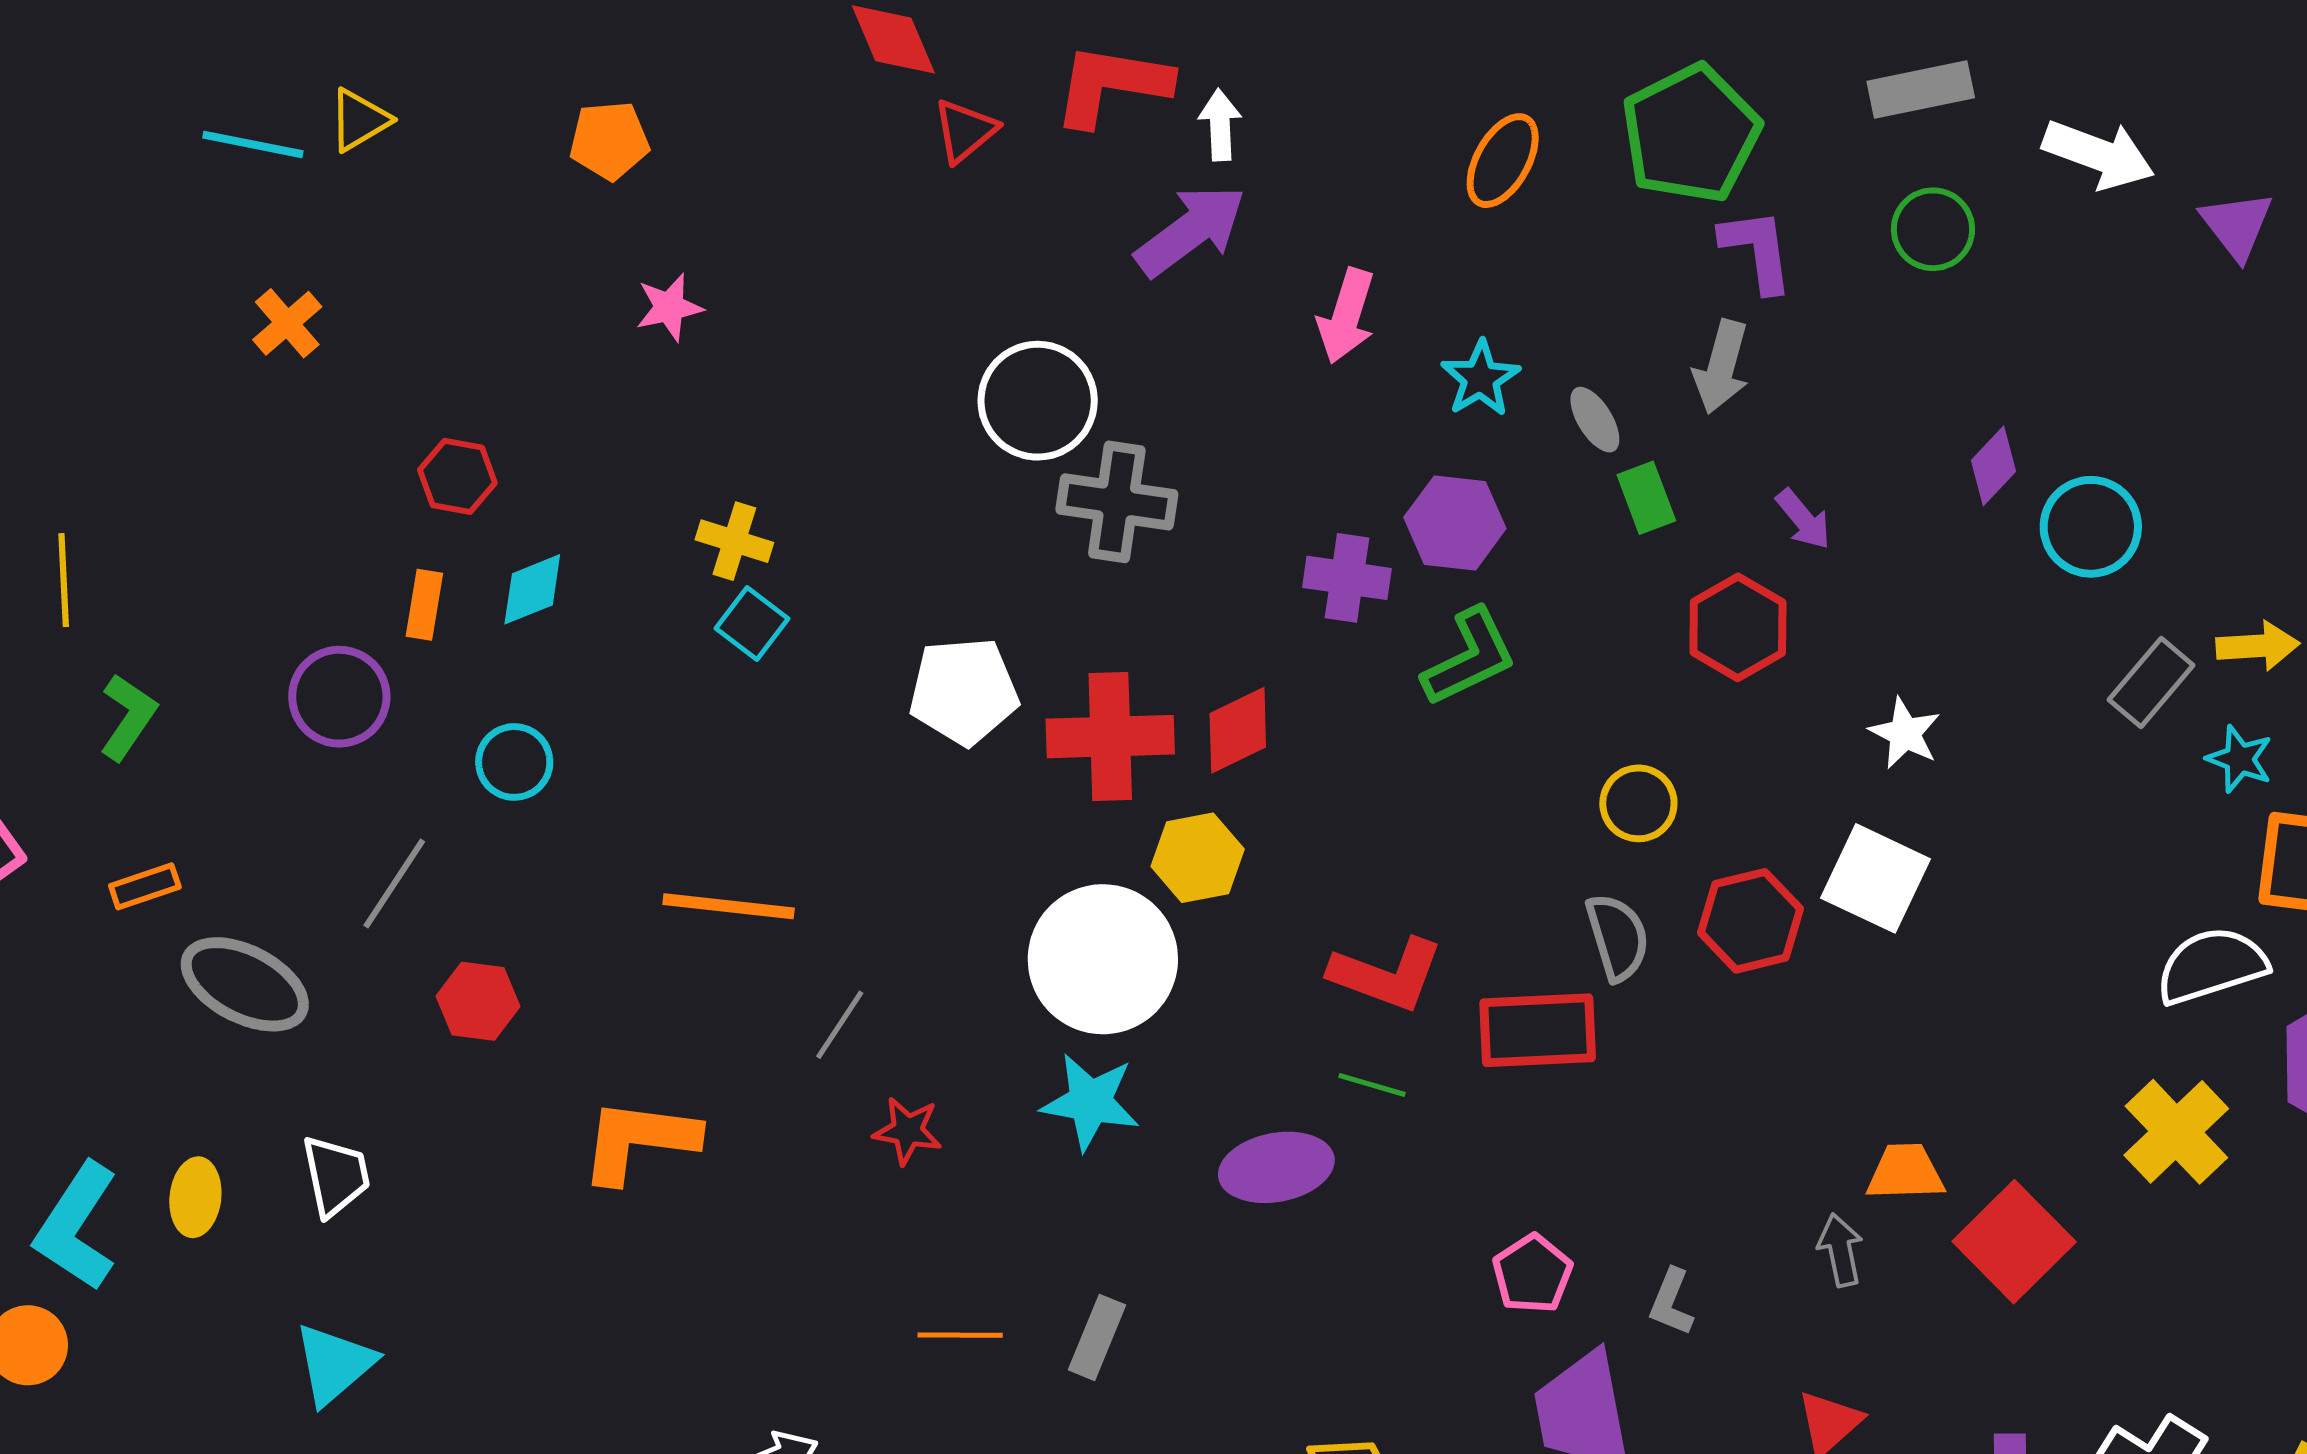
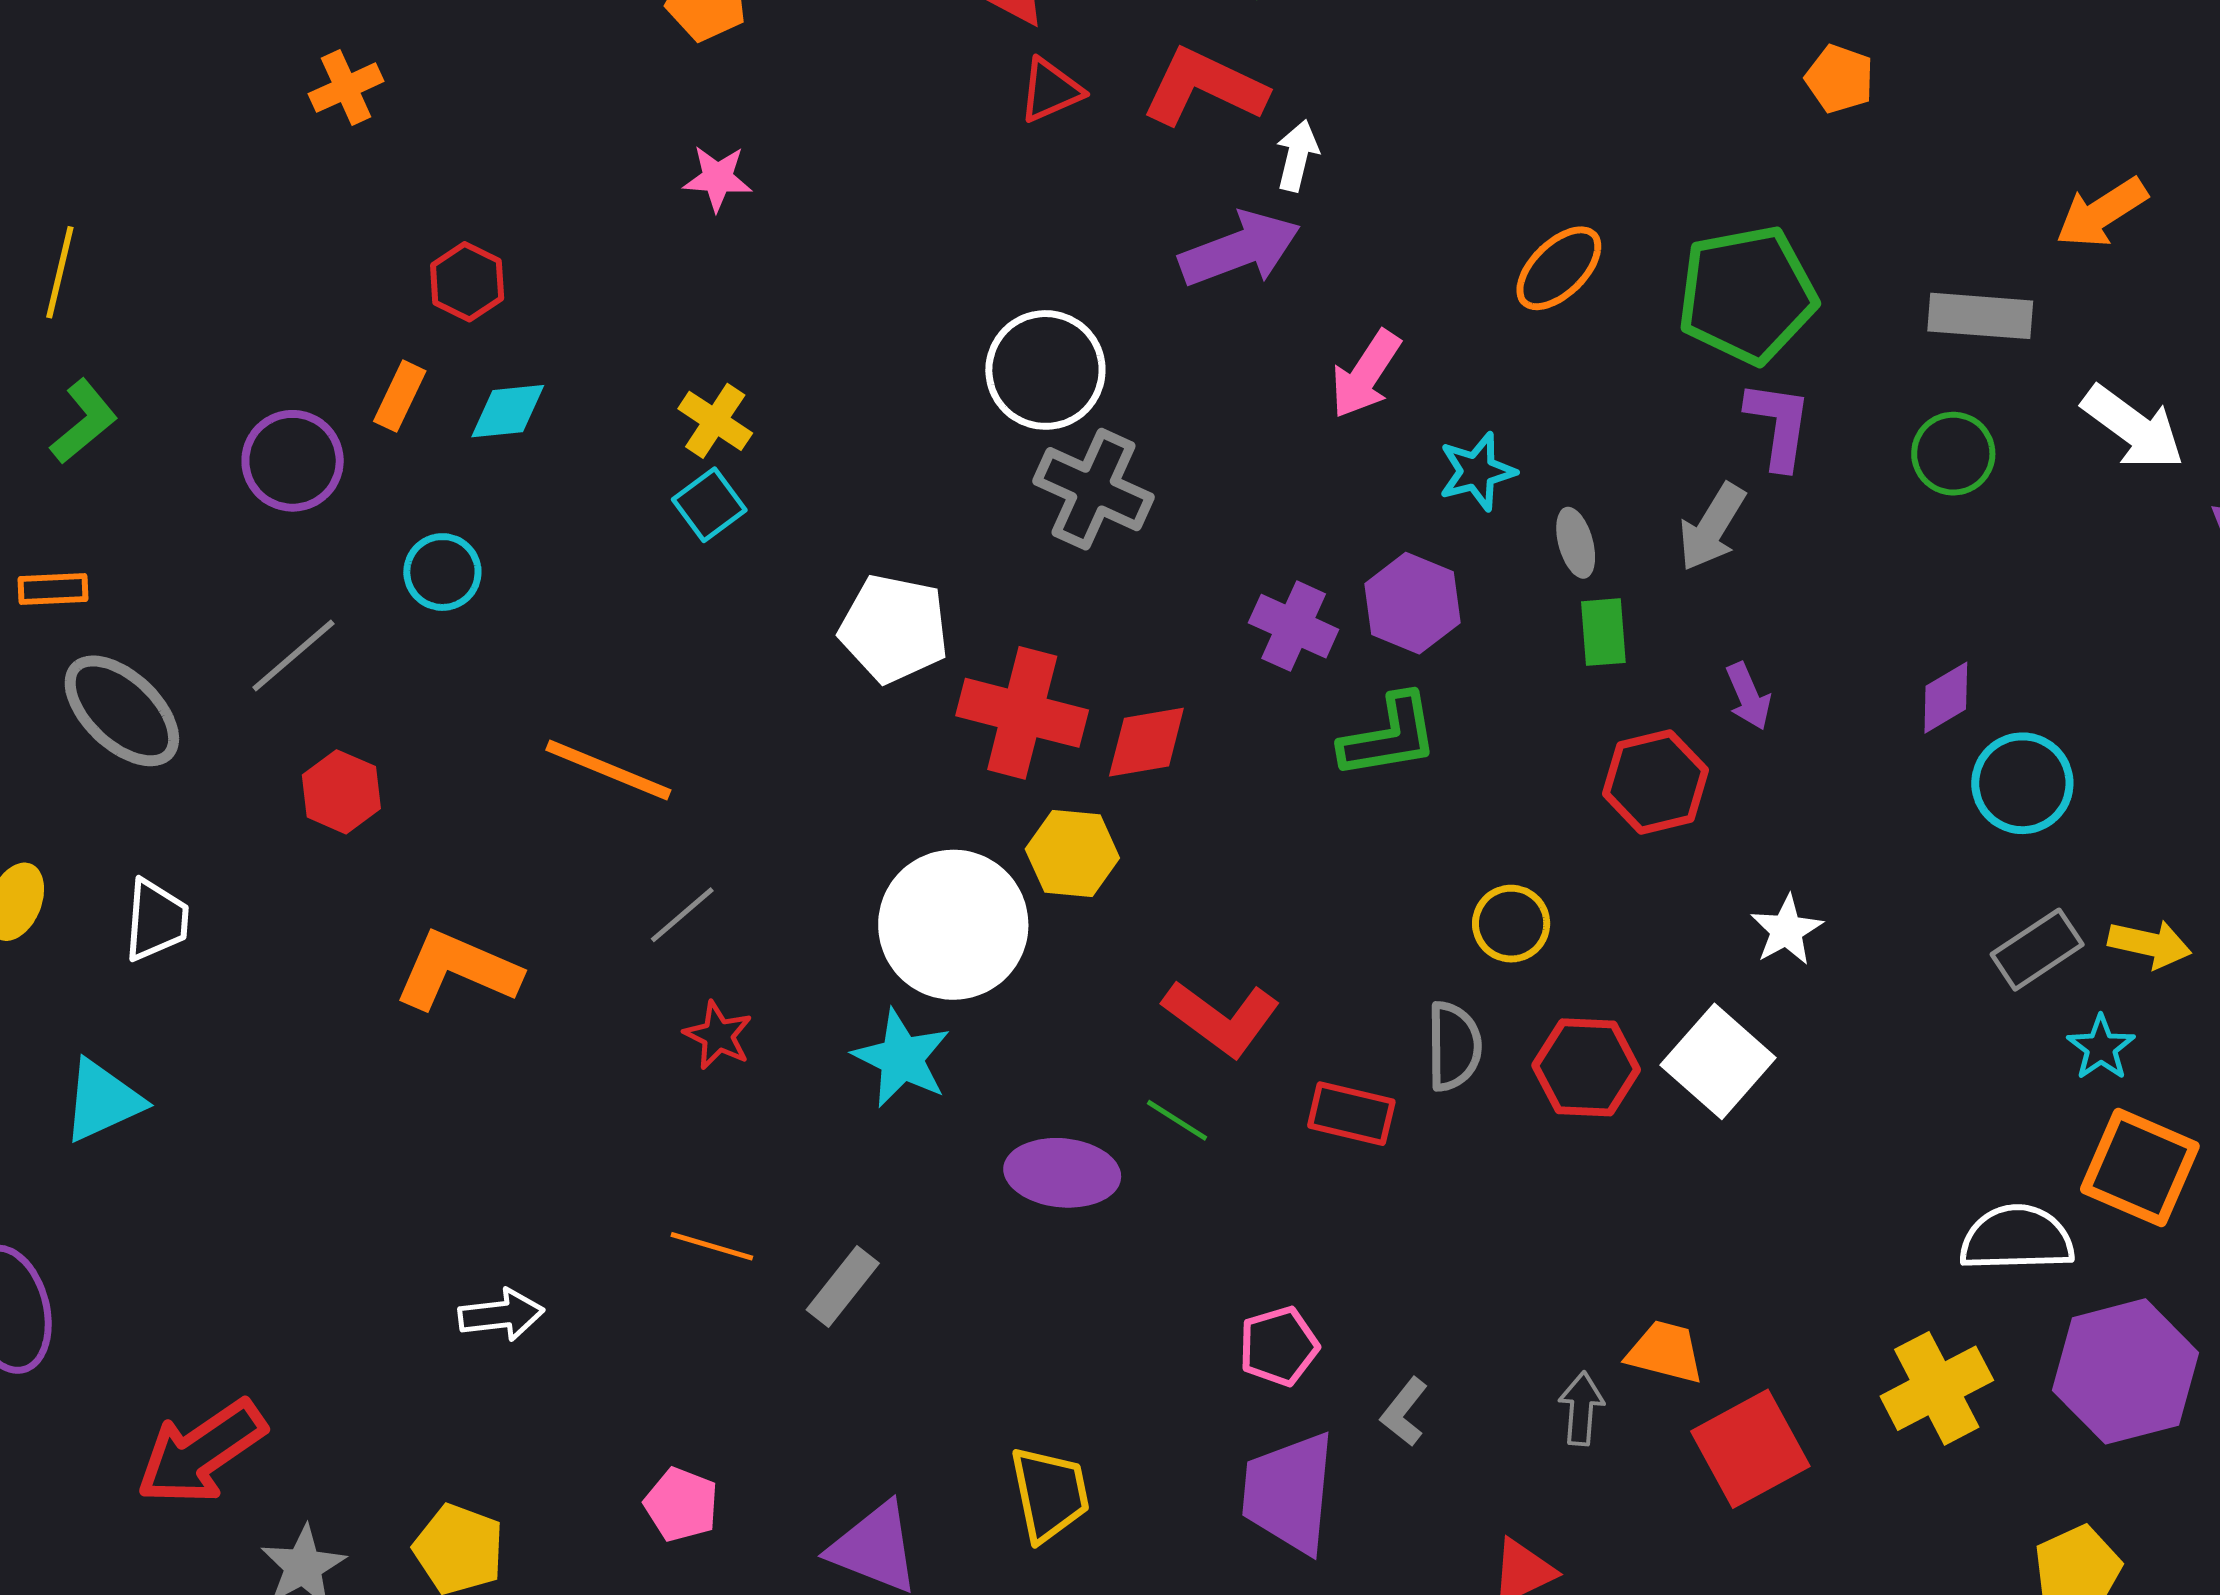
red rectangle: (1538, 1030) -> (1351, 1114), size x0.7

